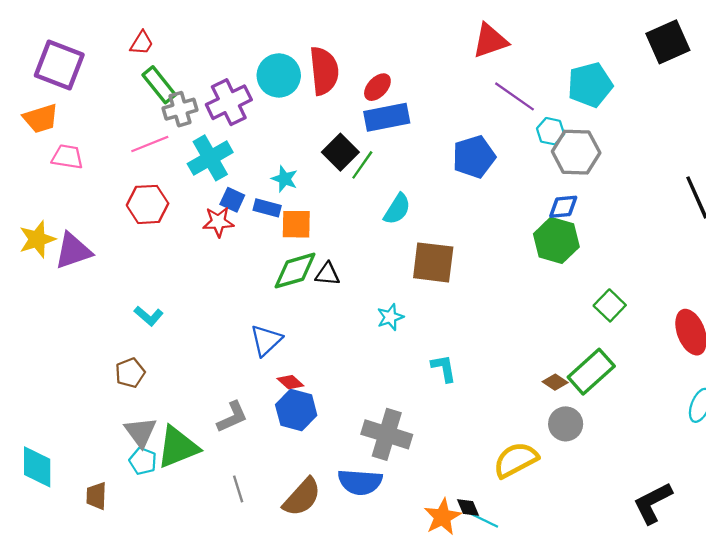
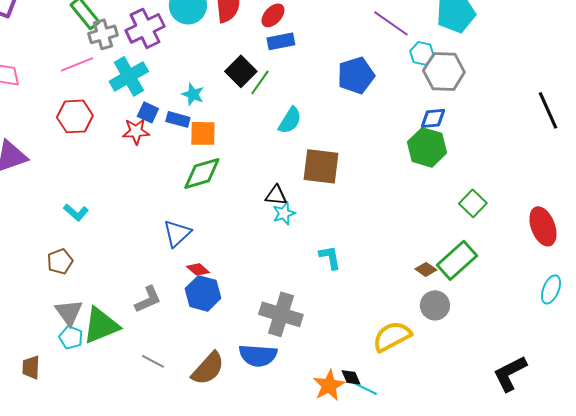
blue rectangle: (387, 117) -> (281, 41), size x0.7
black triangle: (328, 274) -> (276, 195), moved
gray line: (238, 489) -> (153, 361), turned -45

